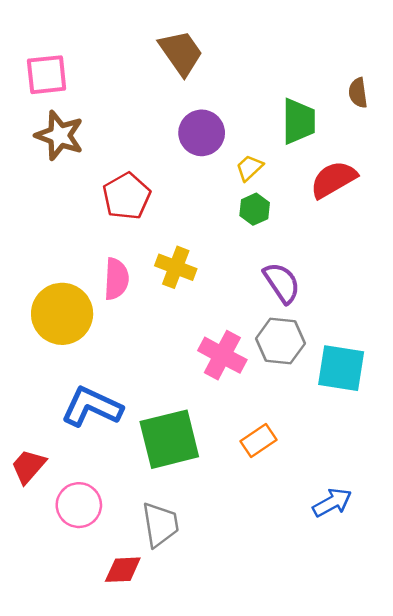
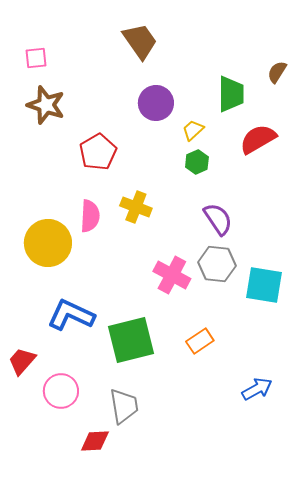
pink square: (47, 75) -> (36, 58), size x0.7
brown semicircle: (358, 93) -> (277, 72), turned 40

